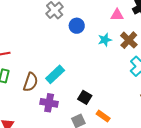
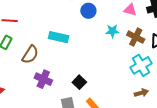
brown cross: (129, 40) -> (136, 37), turned -30
cyan rectangle: (55, 74) -> (59, 37), moved, turned 42

